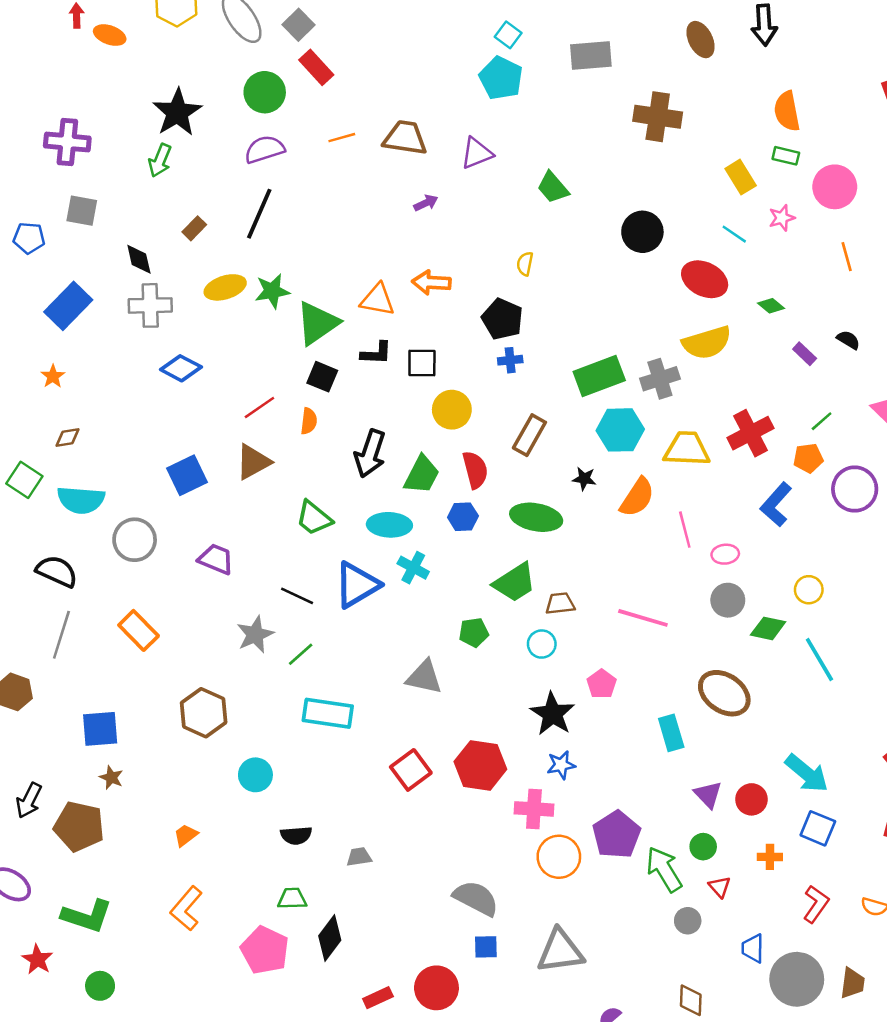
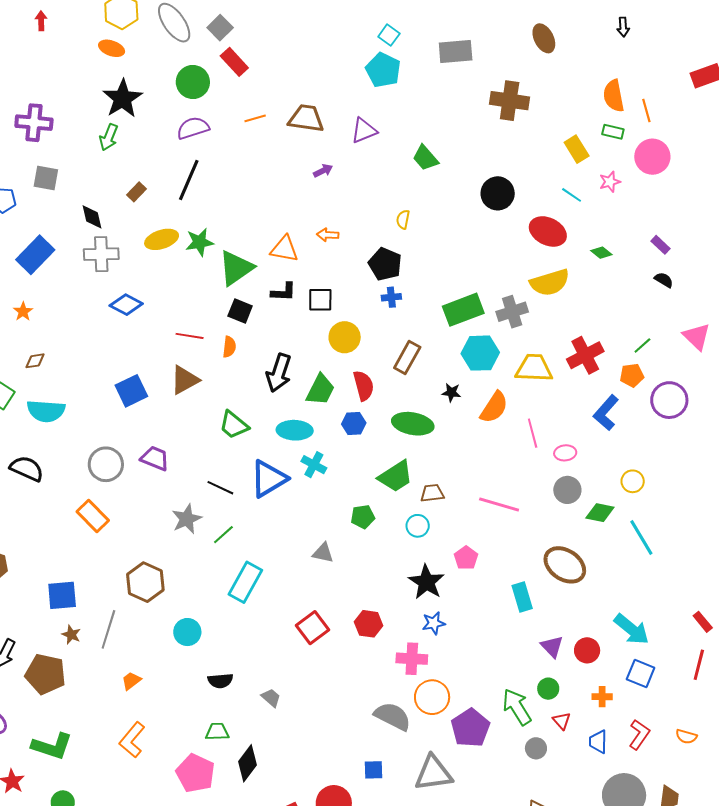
black arrow: (764, 25) -> (623, 27), moved, size x0.6
orange ellipse: (110, 35) -> (112, 48), moved
orange line: (847, 257) -> (646, 111), moved
orange arrow: (431, 283) -> (328, 235), size x0.7
purple rectangle: (805, 354) -> (661, 245), moved
red line: (259, 407) -> (190, 336), turned 44
gray circle: (135, 540) -> (106, 464), moved
gray line: (61, 635) -> (108, 629), moved
gray triangle: (424, 677) -> (323, 553), size x0.7
cyan rectangle: (328, 713) -> (245, 582), turned -69
red hexagon: (480, 765) -> (369, 624), size x0.7
purple pentagon: (617, 835) -> (470, 728), moved
gray trapezoid: (359, 857) -> (271, 698), turned 50
gray semicircle: (476, 898) -> (393, 716), moved
blue trapezoid: (753, 948) -> (598, 742), moved

